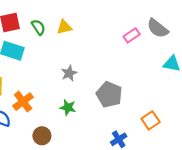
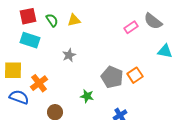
gray star: (69, 73) -> (69, 55), moved
green star: (68, 107) -> (87, 96), moved
orange square: (151, 120) -> (135, 75), moved

